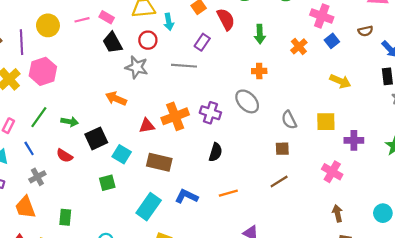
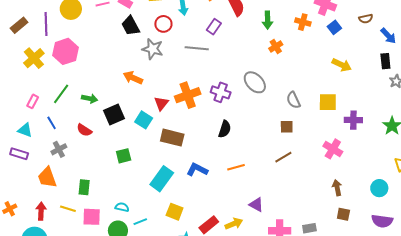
orange cross: (299, 46) -> (303, 22), moved, turned -35
orange cross: (259, 71) -> (276, 46), moved, turned -32
red triangle: (147, 126) -> (161, 103), turned -42
cyan square: (122, 154) -> (144, 120), moved

